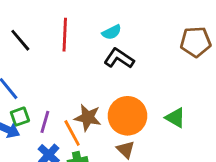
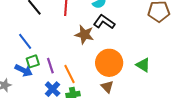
brown star: (88, 118) -> (84, 35), moved
purple line: (45, 122) -> (50, 66), turned -35

